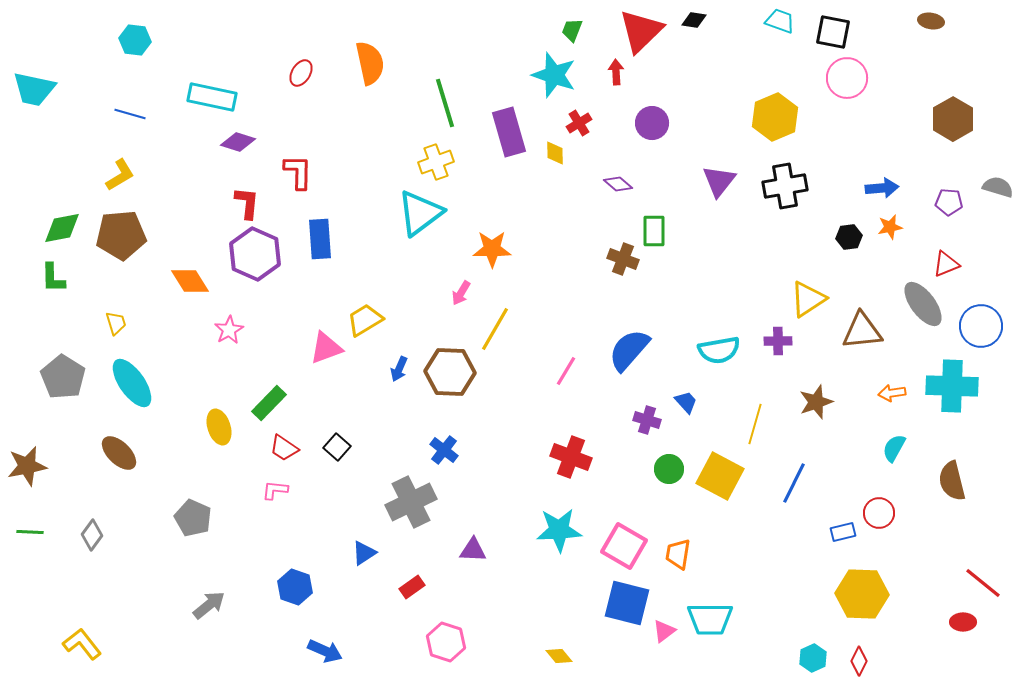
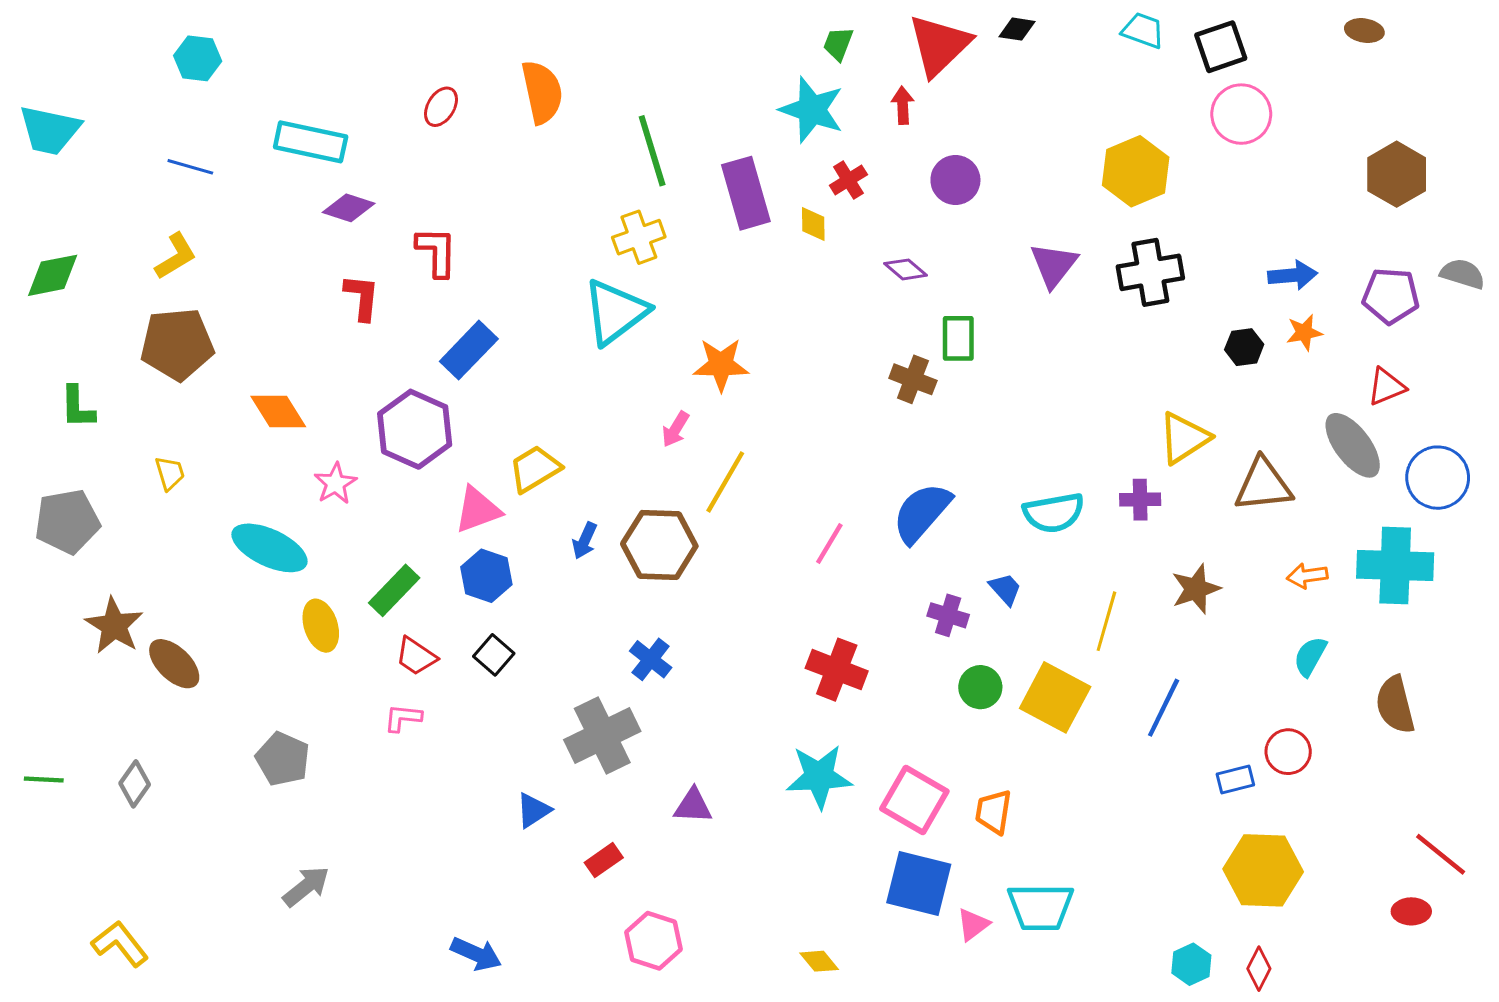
black square: (833, 32) -> (1221, 47), turned -30
purple pentagon: (949, 202) -> (1391, 296), size x1.4
green diamond: (62, 228) -> (53, 275), moved
blue rectangle: (320, 239) -> (469, 350), turned 48
purple hexagon: (255, 254) -> (415, 429), moved
gray pentagon: (63, 377) -> (67, 522), moved, turned 30
cyan ellipse: (132, 383) -> (269, 548), moved, turned -30
brown star: (27, 466) -> (114, 626), moved, turned -30
blue hexagon: (295, 587) -> (486, 576), moved

